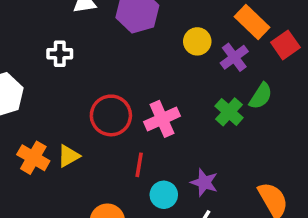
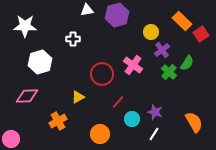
purple cross: (234, 57) -> (162, 50), moved
pink cross: (162, 119) -> (133, 65), moved, turned -30
orange cross: (33, 158) -> (58, 121), moved, turned 30
red line: (139, 165) -> (118, 102), turned 32

